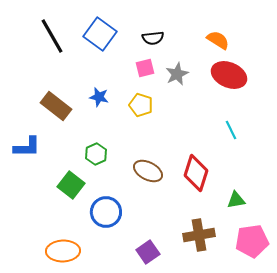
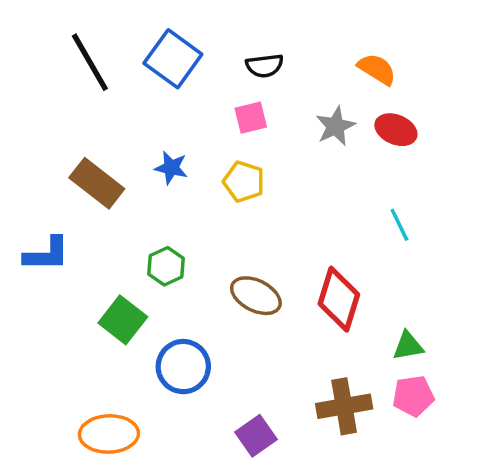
gray star: (177, 74) -> (335, 126), moved
red ellipse: (229, 75) -> (396, 130), size x0.7
pink pentagon: (252, 241) -> (413, 396), moved, size x0.7

